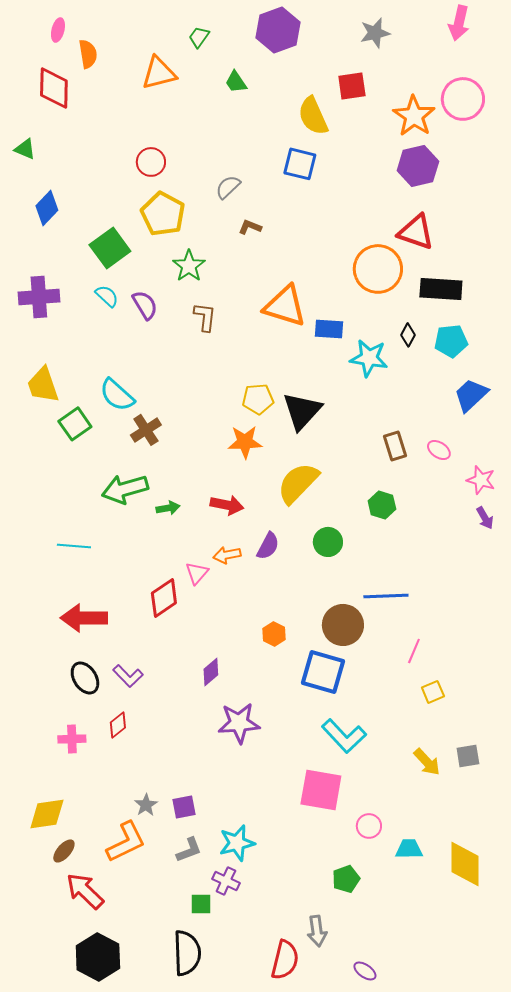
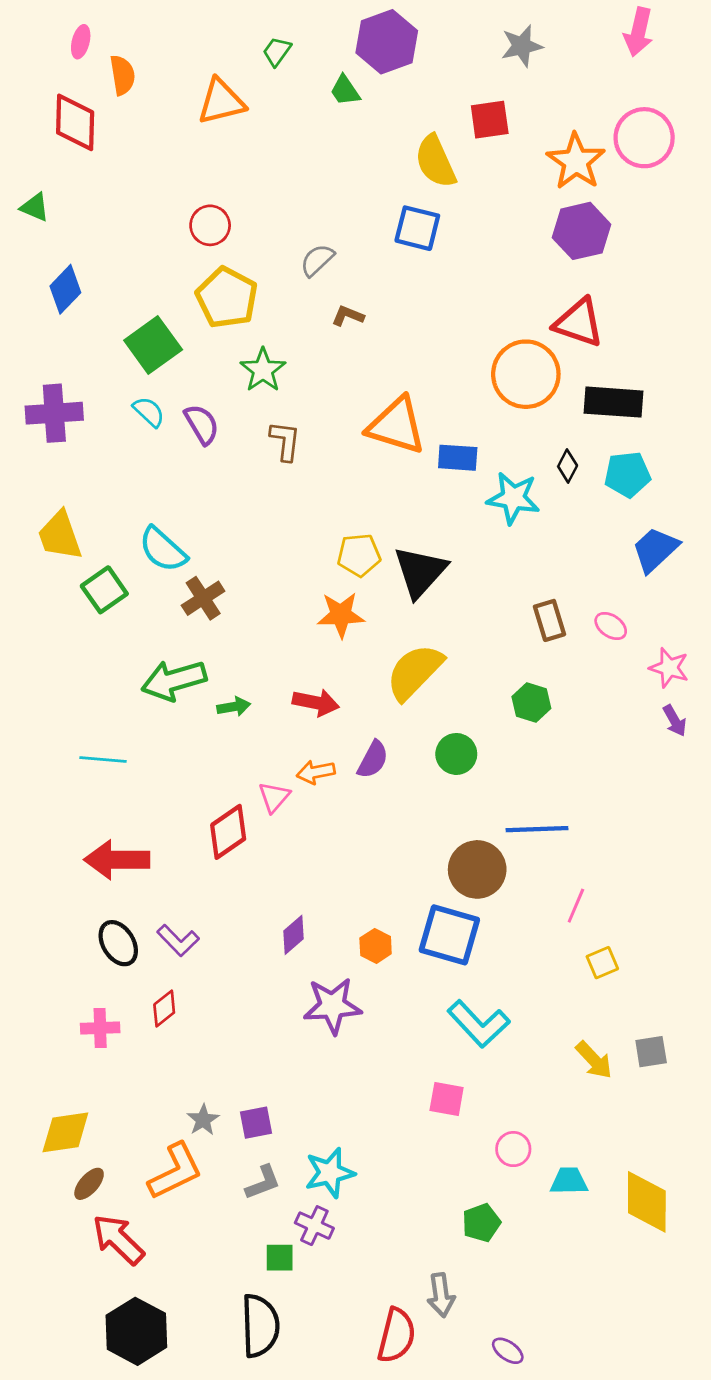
green trapezoid: (236, 82) -> (345, 90), moved
orange hexagon: (274, 634) -> (376, 946), moved
pink square: (321, 790) -> (447, 1099), size x0.6

